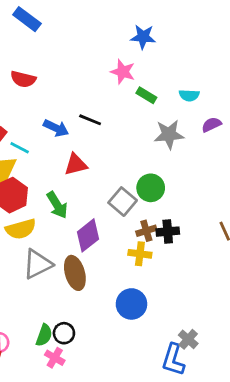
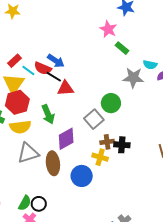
red semicircle: (23, 79) -> (43, 68), moved
cyan semicircle: (189, 95) -> (150, 65), moved
black line: (90, 120) -> (54, 77), moved
green circle: (151, 188) -> (111, 103), moved
blue circle: (131, 304) -> (82, 176), moved

